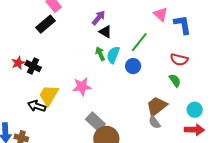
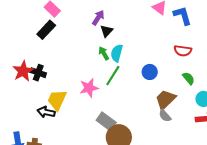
black triangle: (105, 32) -> (107, 31), turned 48
green line: (139, 42) -> (113, 76), moved
red star: (18, 63) -> (23, 71), size x1.5
blue circle: (133, 66) -> (150, 72), moved
green semicircle: (175, 80) -> (188, 78), moved

